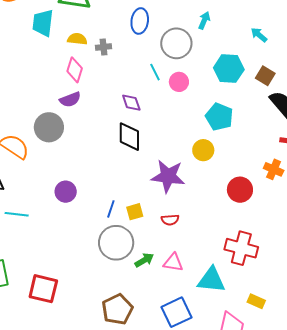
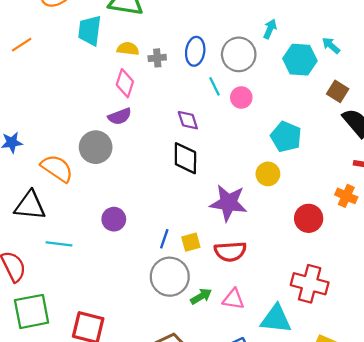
blue ellipse: (140, 21) -> (195, 51), moved
cyan hexagon: (229, 69) -> (300, 60), moved
red semicircle: (170, 220) -> (230, 251), size x1.6

